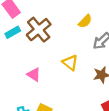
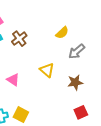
brown cross: (39, 30) -> (19, 39), size x0.7

